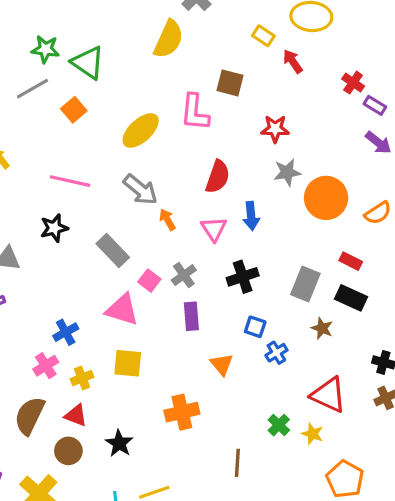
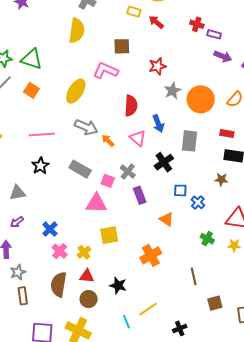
pink L-shape: (195, 112) -> (106, 70), turned 125
gray rectangle: (305, 284) -> (190, 141), moved
blue cross: (66, 332) -> (50, 229), moved
green cross: (279, 425) -> (207, 239), moved

